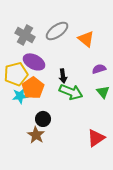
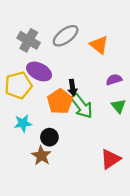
orange pentagon: (33, 88) -> (60, 101), moved
green arrow: (71, 92) -> (82, 106), turned 30
cyan star: (20, 96) -> (23, 123), moved

